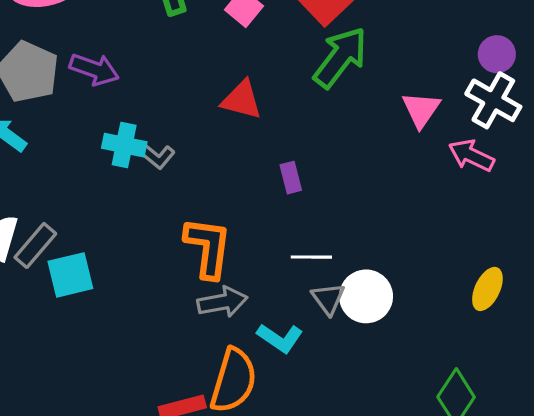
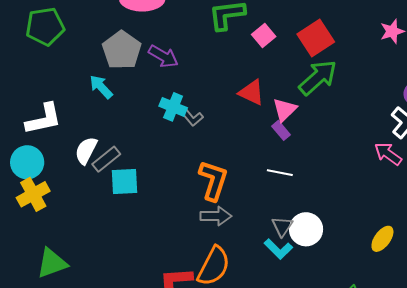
pink triangle: (421, 109) -> (285, 110), moved
purple rectangle: (291, 178) -> (281, 130), moved, turned -36
white line: (311, 257) -> (280, 173), moved
cyan L-shape: (280, 338) -> (278, 249), moved

